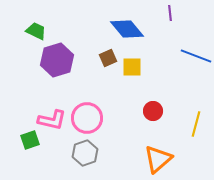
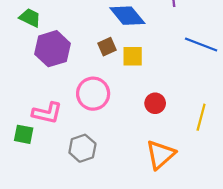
pink circle: (87, 118) -> (93, 94), moved
green square: (30, 140) -> (24, 134), turned 30

